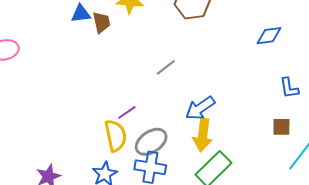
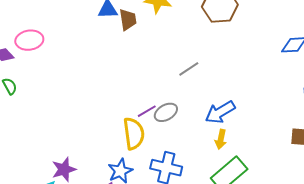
yellow arrow: (203, 135) -> (221, 139), size x0.6
gray ellipse: (151, 142) -> (166, 112), moved, size x0.7

